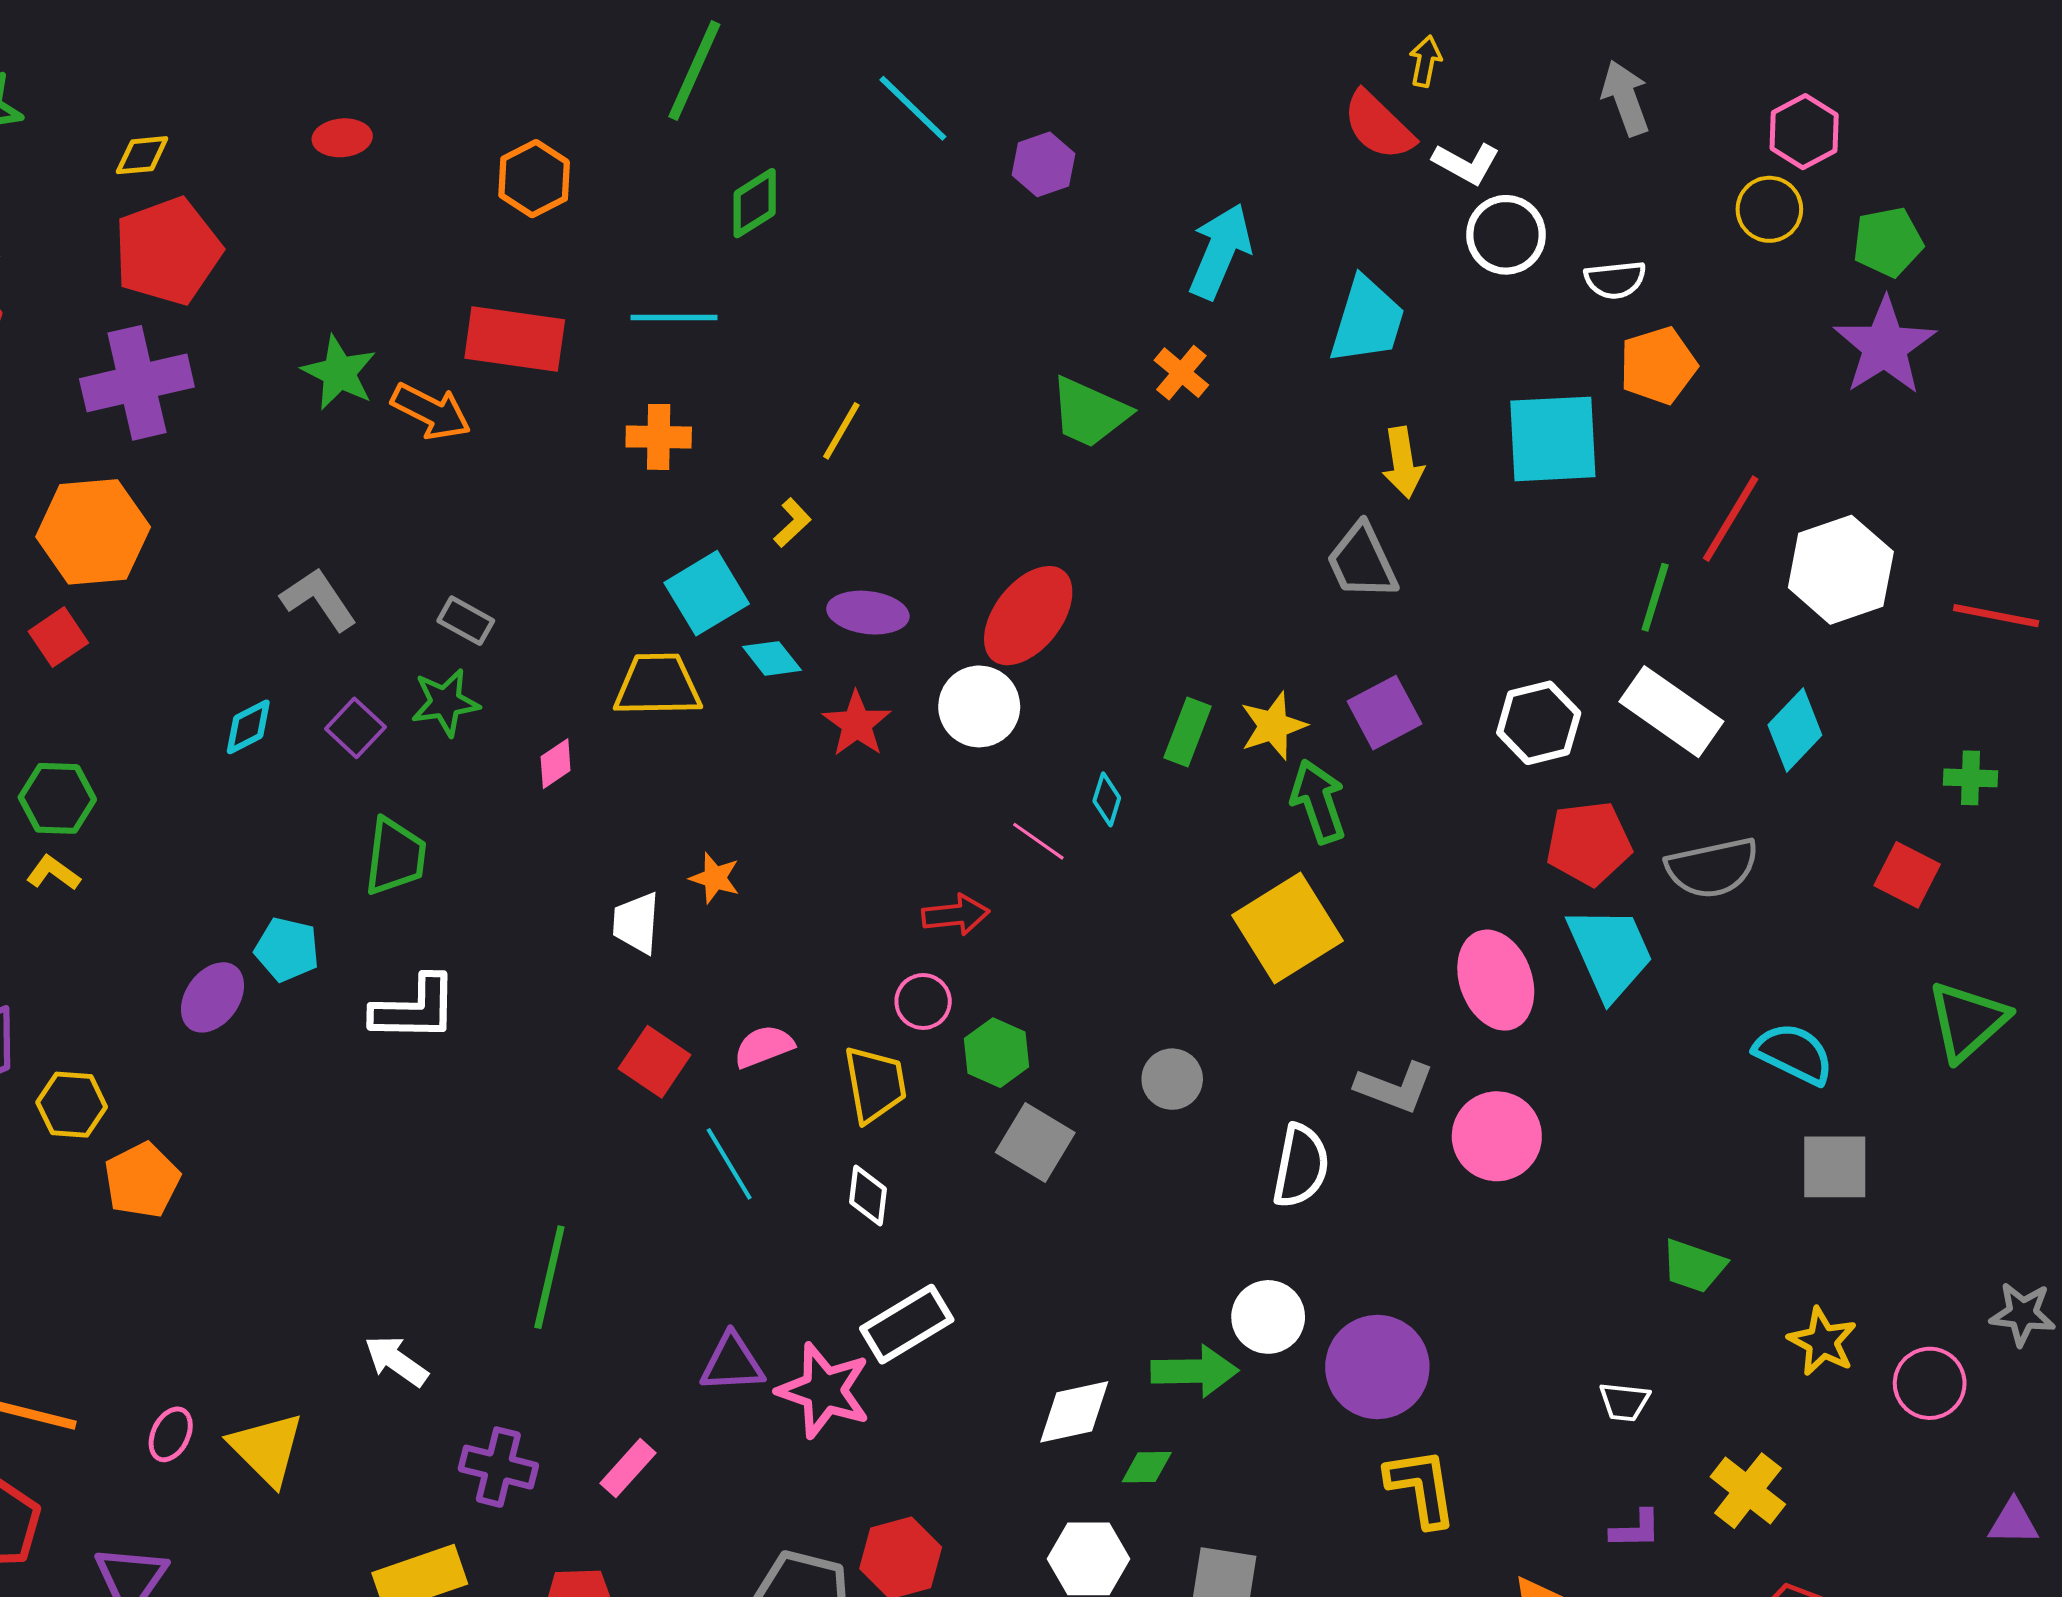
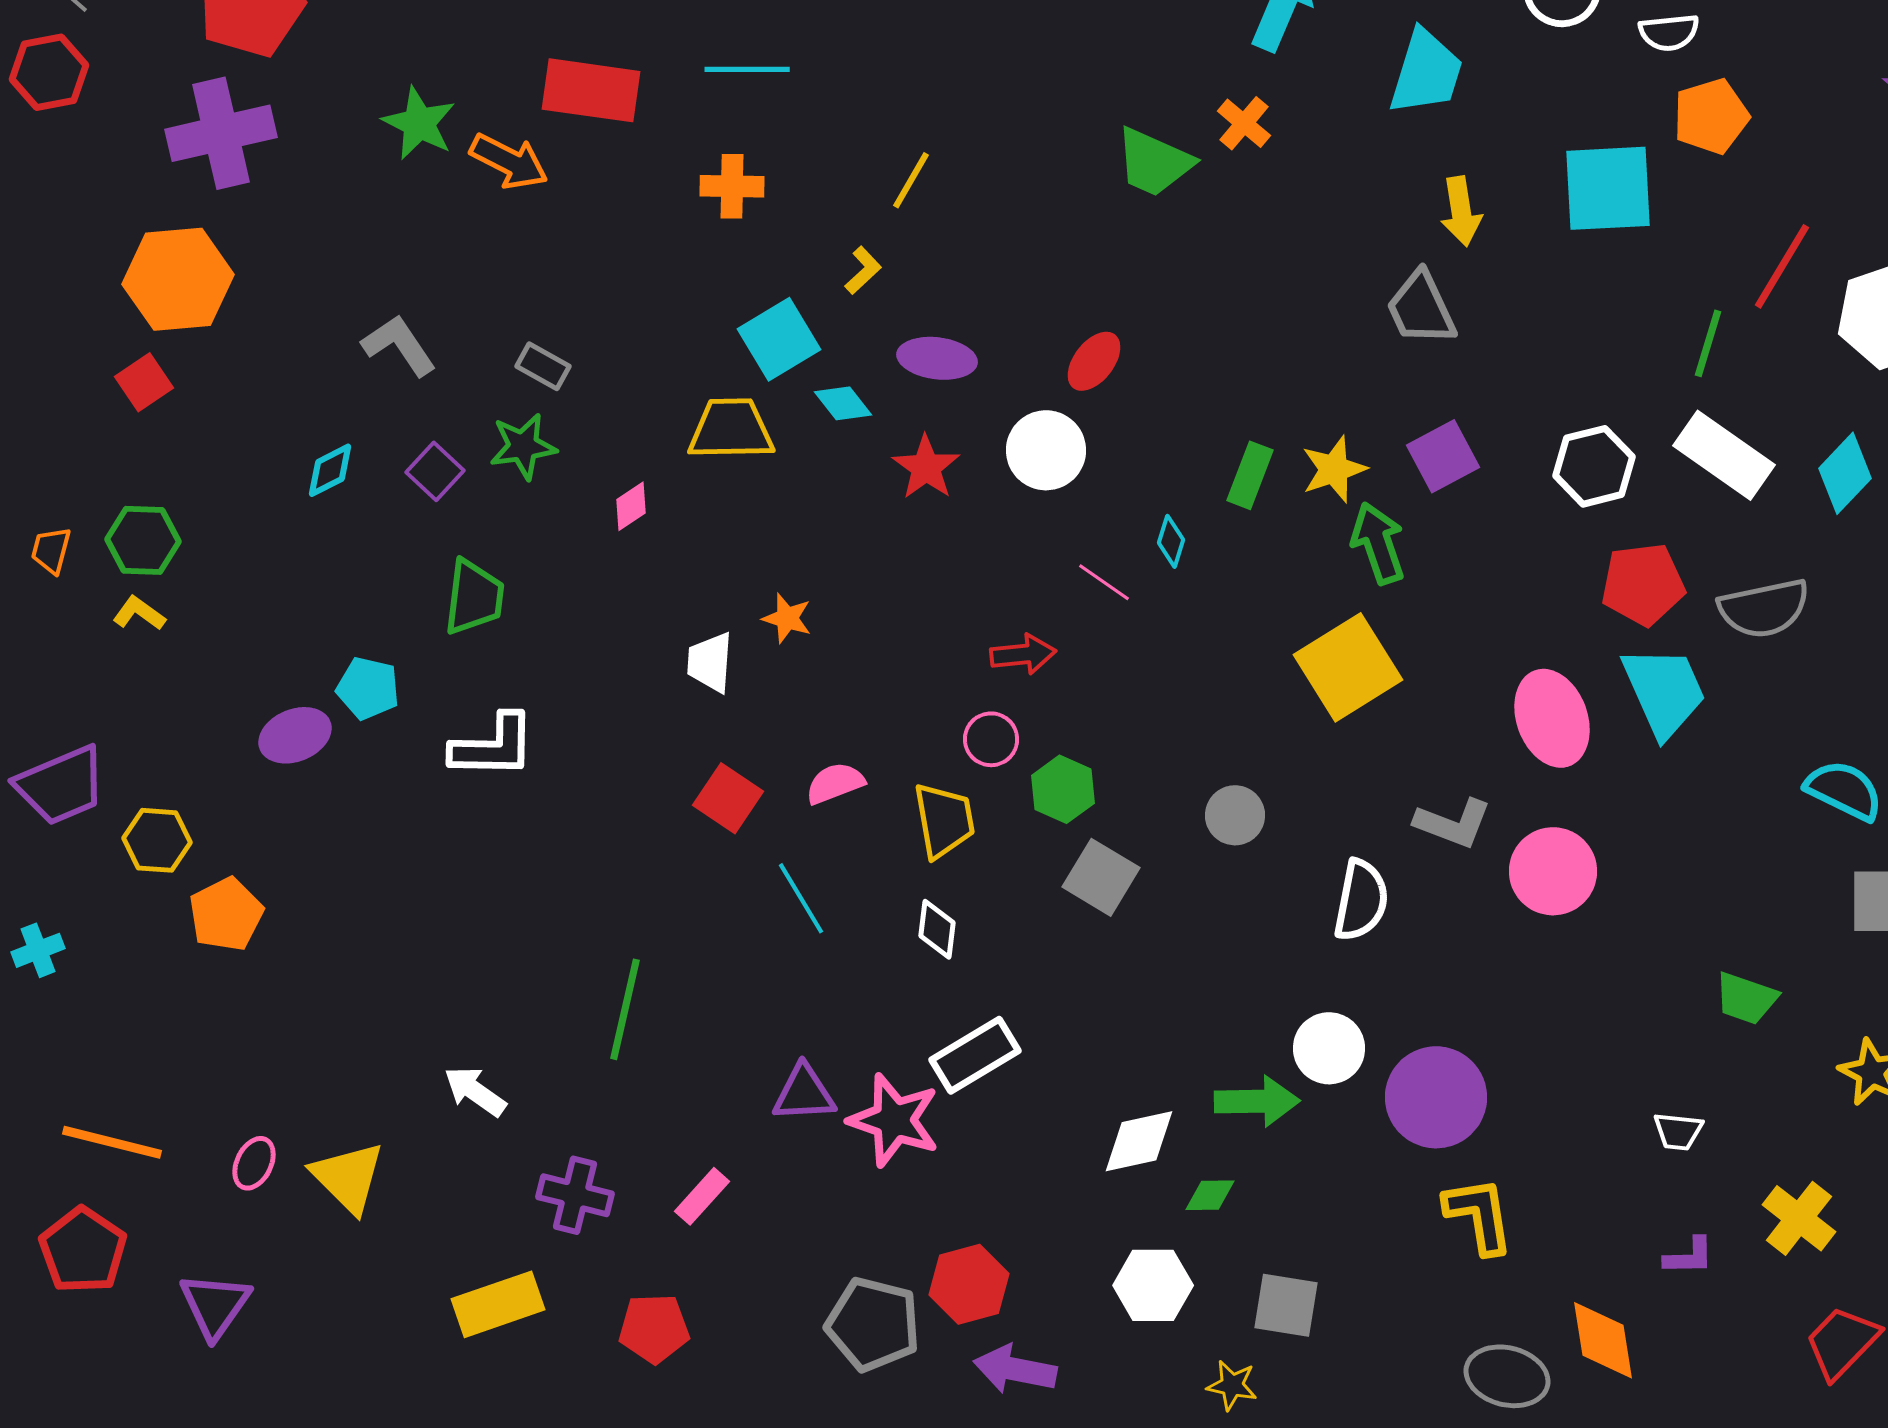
red ellipse: (1028, 616) -> (1094, 361), size x0.6
purple ellipse: (213, 997) -> (295, 735), turned 32

